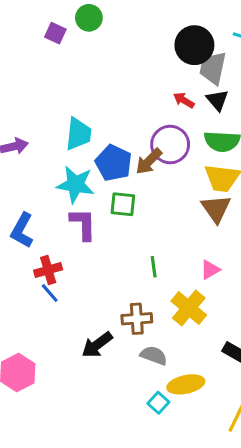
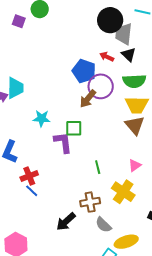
cyan trapezoid: (78, 134) -> (15, 88), moved
blue pentagon: (114, 163) -> (84, 71), moved
cyan star: (75, 184) -> (42, 118), size x0.7
purple L-shape: (83, 224) -> (63, 142), moved
gray semicircle: (154, 355) -> (103, 225), turned -150

